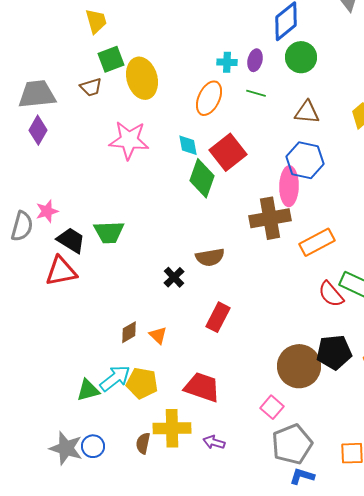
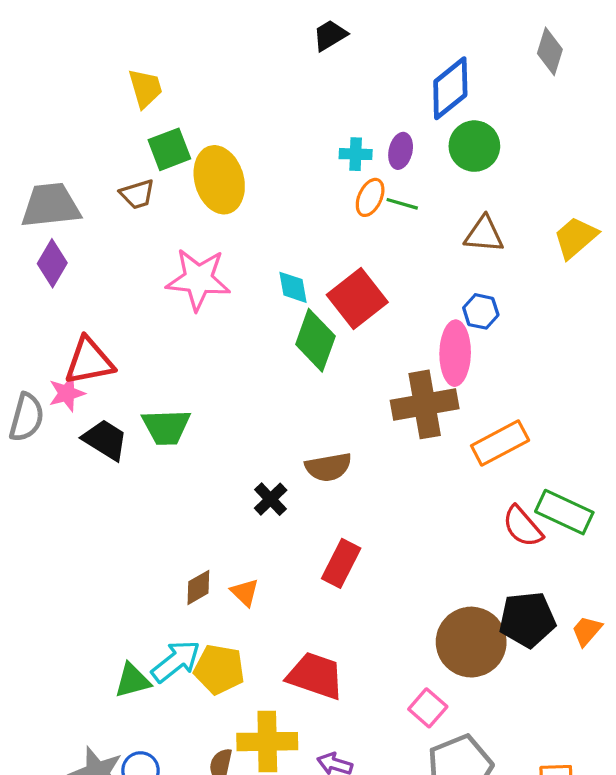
orange ellipse: (209, 98) -> (370, 197), moved, size x0.7
blue hexagon: (305, 160) -> (481, 311), size x0.6
red triangle: (61, 271) -> (89, 361), moved

